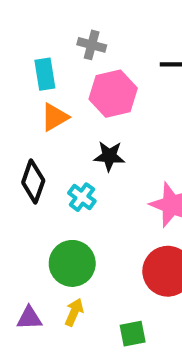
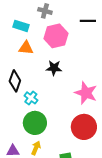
cyan rectangle: (45, 74) -> (21, 26), turned -63
orange triangle: (55, 117) -> (26, 48), turned 35
cyan cross: (82, 197) -> (31, 98), moved

